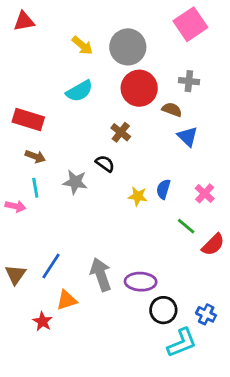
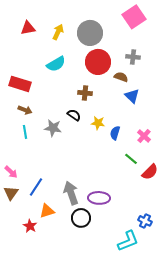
red triangle: (24, 21) -> (28, 28), moved
yellow arrow: (82, 46) -> (58, 32), turned -105
brown cross: (121, 132) -> (85, 93), turned -32
yellow star: (138, 196) -> (98, 123), moved
pink arrow: (15, 206) -> (11, 172), moved, turned 32
black circle: (163, 310) -> (81, 218), moved

